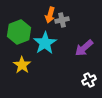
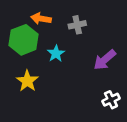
orange arrow: (50, 15) -> (41, 19), moved, turned 84
cyan star: (45, 43) -> (56, 54), size x0.6

